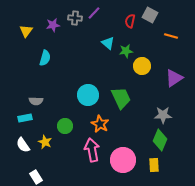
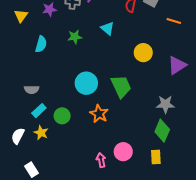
green star: (126, 51) -> (75, 37), moved
cyan rectangle: (25, 118) -> (39, 111), moved, turned -32
white semicircle: (23, 145) -> (18, 136), turned 63
pink arrow: (92, 150) -> (101, 160), moved, size x0.6
pink circle: (123, 160) -> (123, 152), size x0.7

